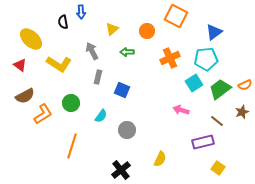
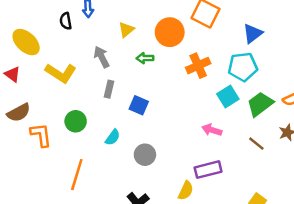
orange circle: (147, 31) -> (170, 32), size x1.5
orange L-shape: (43, 114) -> (41, 135), turned -65
purple rectangle: (203, 142) -> (208, 170), moved

